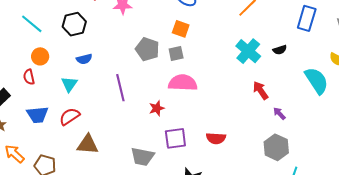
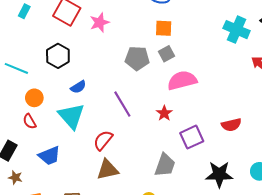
cyan triangle: (69, 84) -> (71, 116), size x1.6
red semicircle: (70, 116) -> (103, 140), moved
gray trapezoid: (142, 157) -> (165, 165), turned -65

